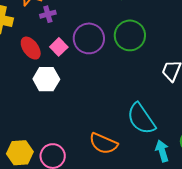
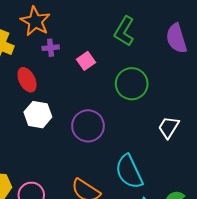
purple circle: (89, 38) -> (88, 126), moved
pink square: (59, 47) -> (86, 61), moved

